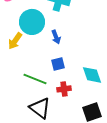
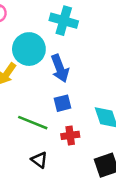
blue arrow: (56, 37) -> (60, 68), size x1.5
black triangle: (40, 108) -> (39, 160), size x0.6

